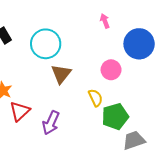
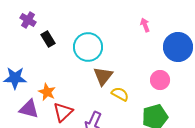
pink circle: (111, 70) -> (160, 80), moved
yellow semicircle: (95, 98) -> (120, 94), moved, turned -36

